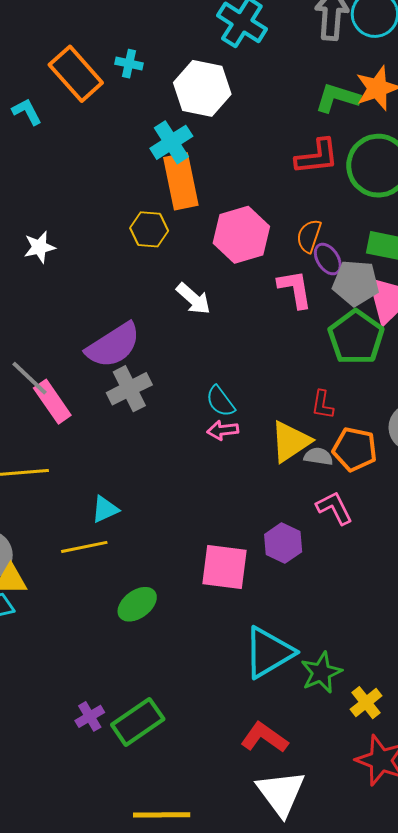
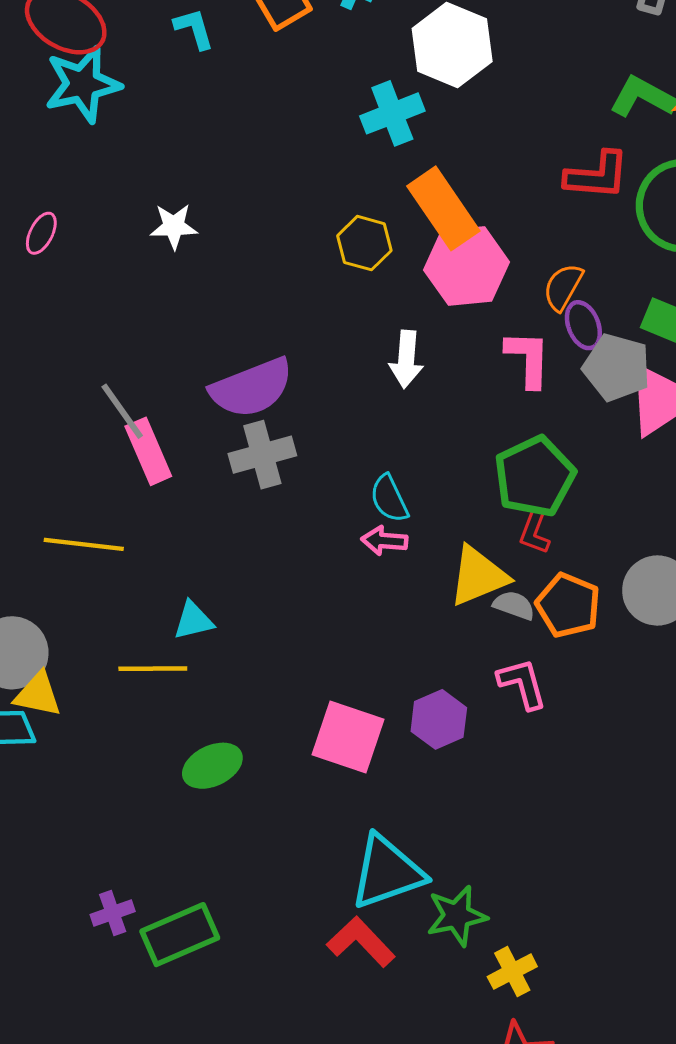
orange rectangle: (181, 181) -> (443, 208), moved, turned -34
yellow hexagon: (149, 229) -> (364, 243), moved
white arrow: (193, 299) -> (406, 359), moved, turned 42
green pentagon: (356, 337) -> (535, 477), moved
red L-shape: (264, 738) -> (361, 942), moved

